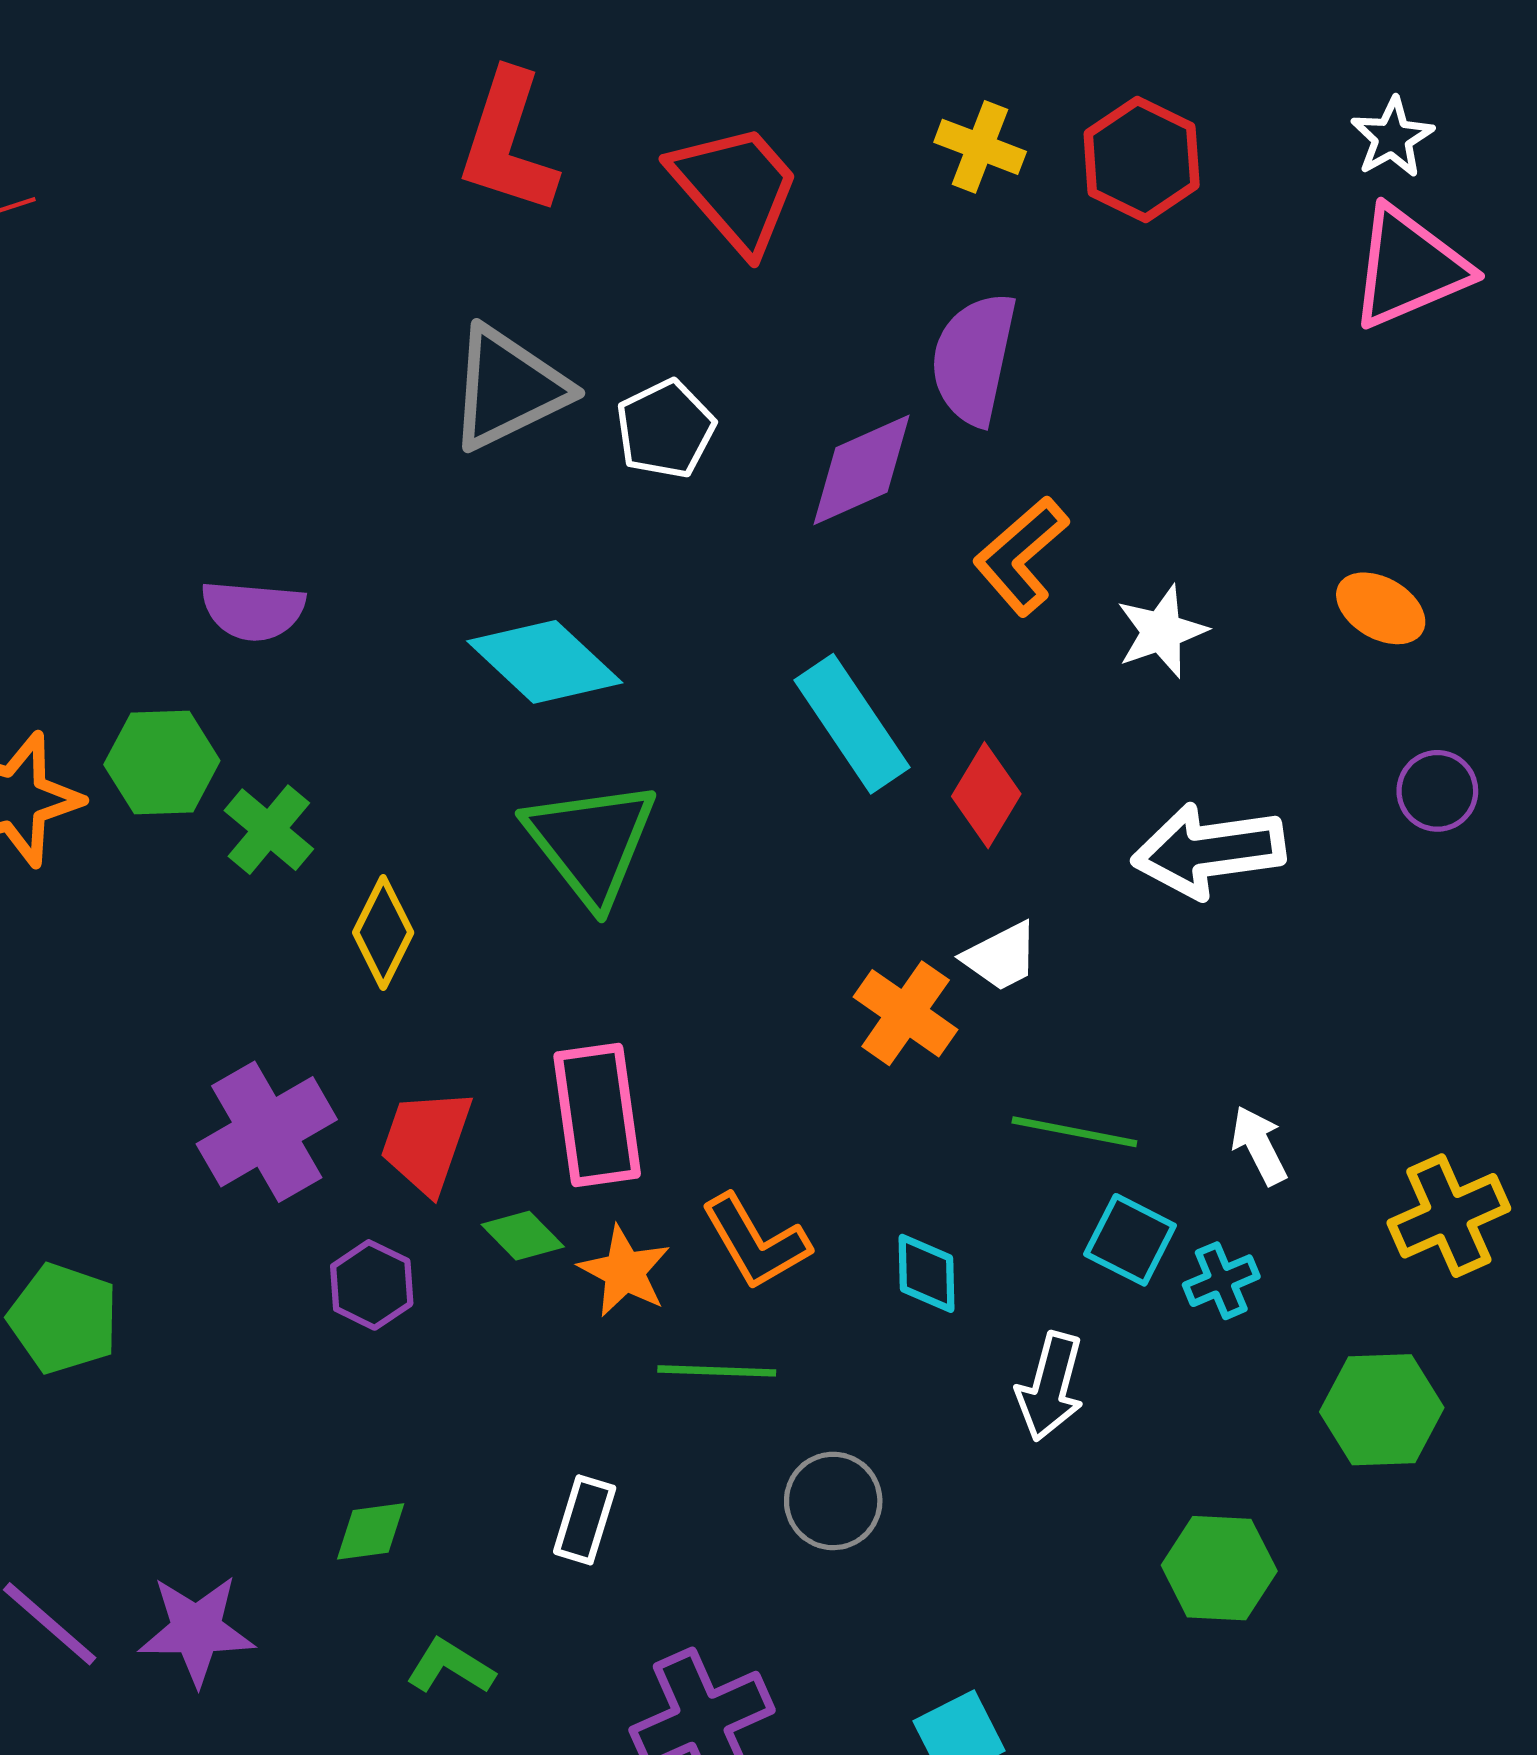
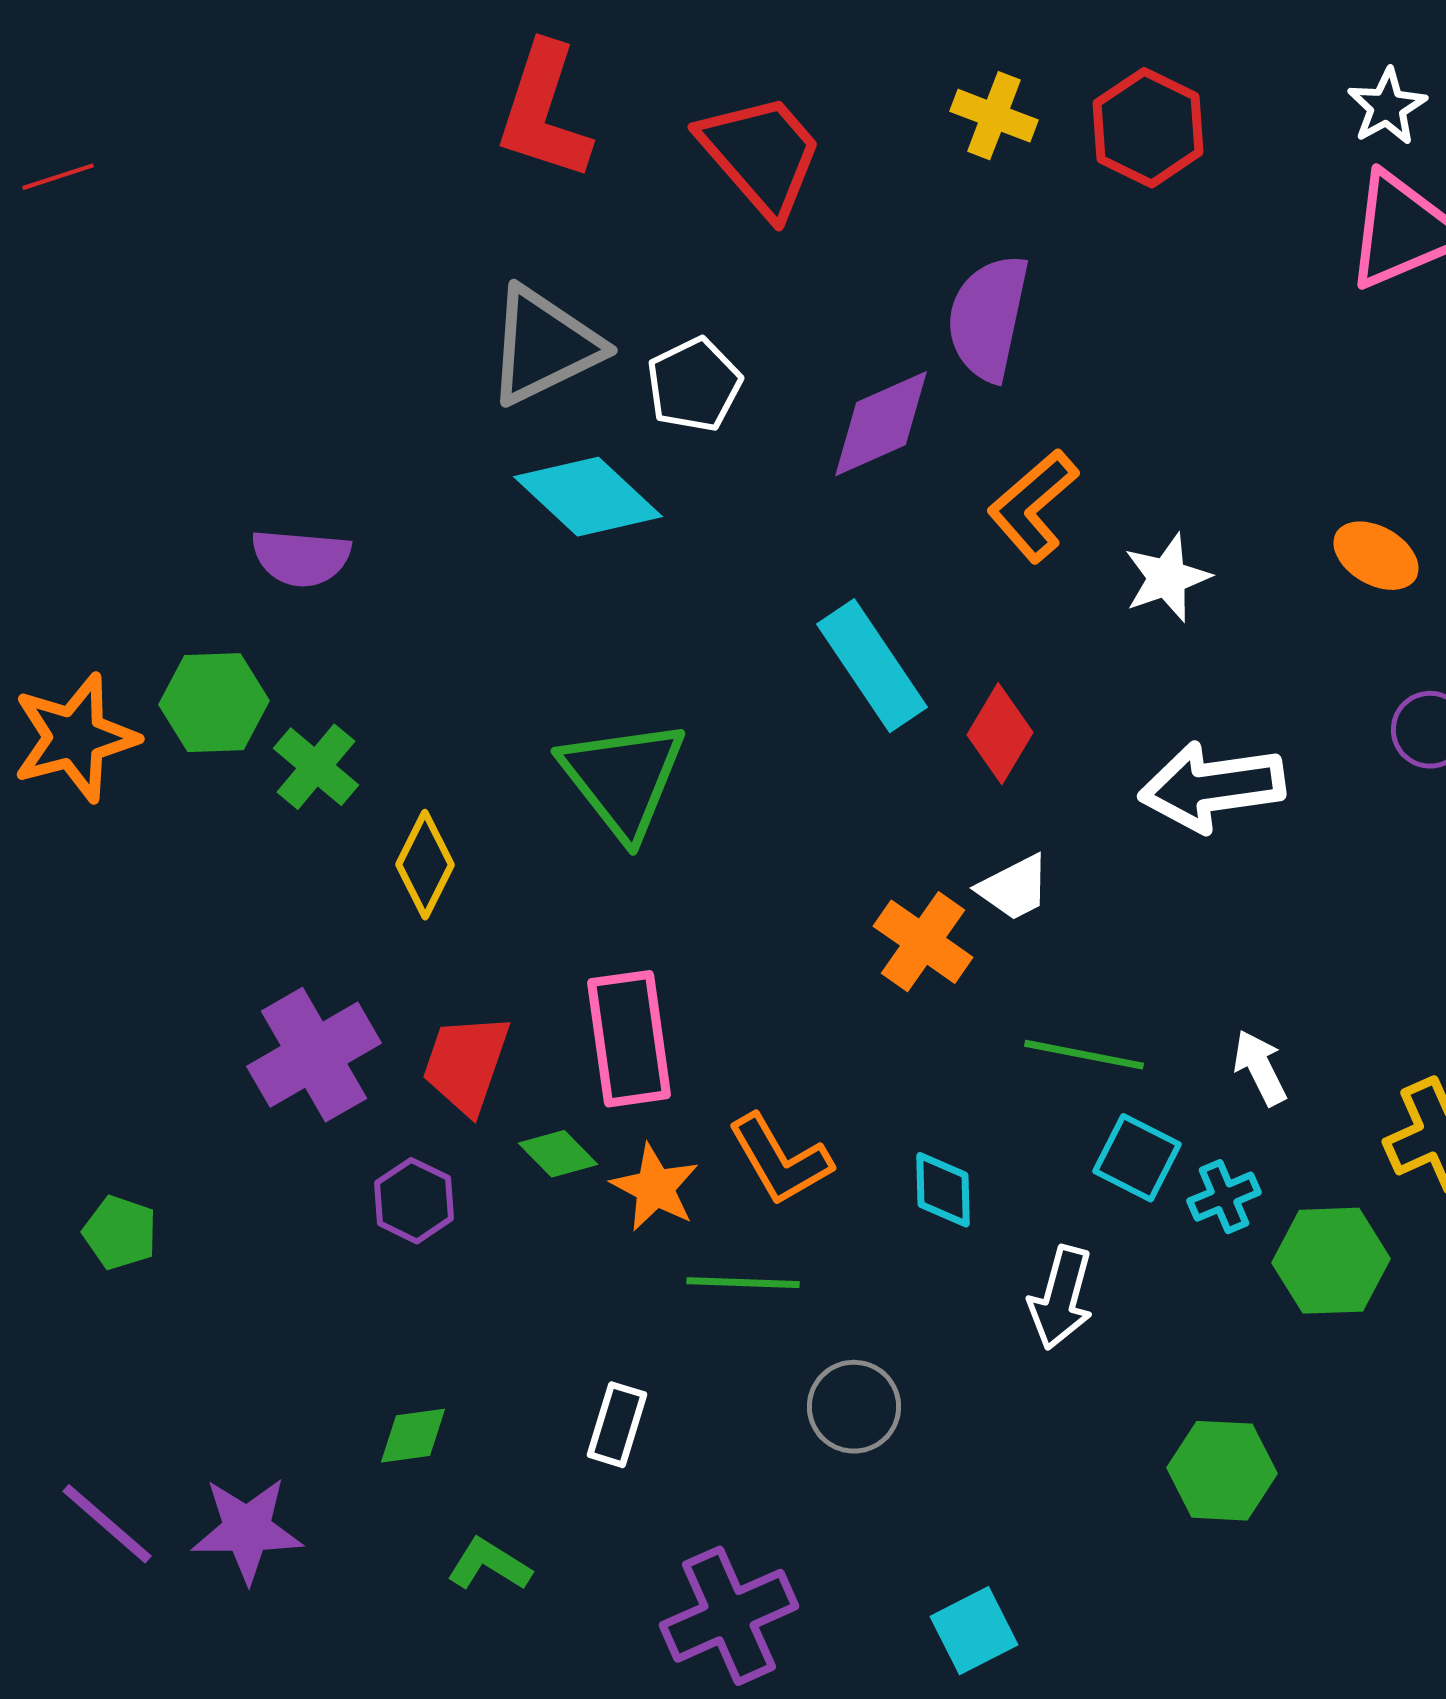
cyan diamond: (545, 662) -> (588, 497), moved
green pentagon: (63, 1318) -> (120, 1233), size x0.7
green hexagon: (1382, 1410) -> (1331, 1261), moved

